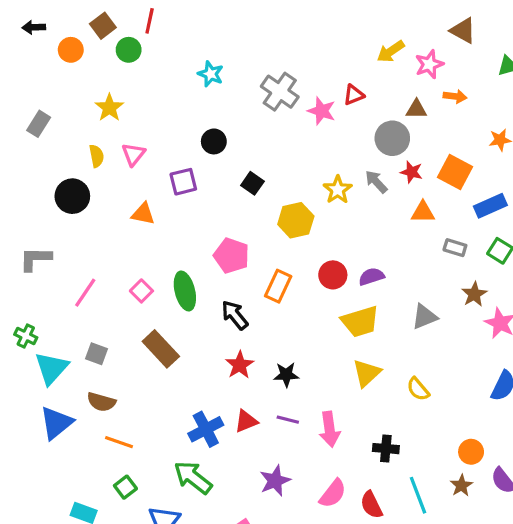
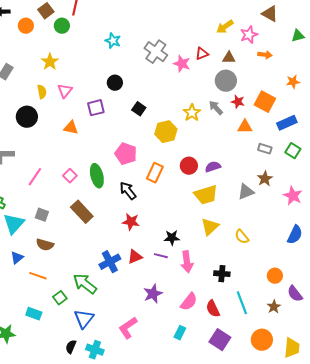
brown triangle: (416, 109) -> (229, 58), moved
brown star: (474, 294) -> (265, 179), moved
red star: (240, 365) -> (131, 222), turned -30
black star: (286, 375) -> (172, 238), moved
blue triangle: (56, 423) -> (17, 258), size x0.6
orange line: (119, 442) -> (38, 276), moved
green arrow: (193, 477) -> (85, 284), moved
brown star: (461, 486) -> (274, 307), moved

